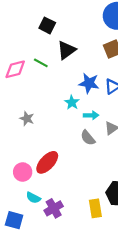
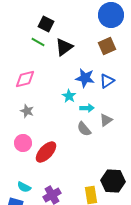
green line: (41, 63) -> (38, 42), moved
pink diamond: (15, 69) -> (25, 79), moved
pink circle: (23, 172) -> (23, 143), moved
cyan semicircle: (33, 198) -> (24, 187), moved

